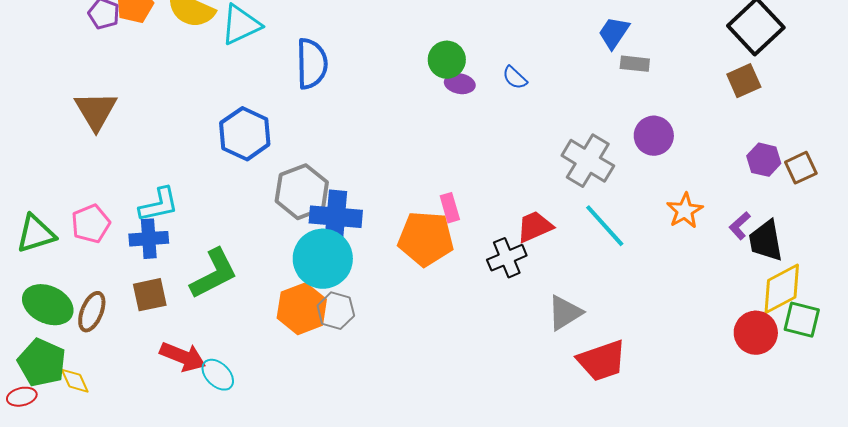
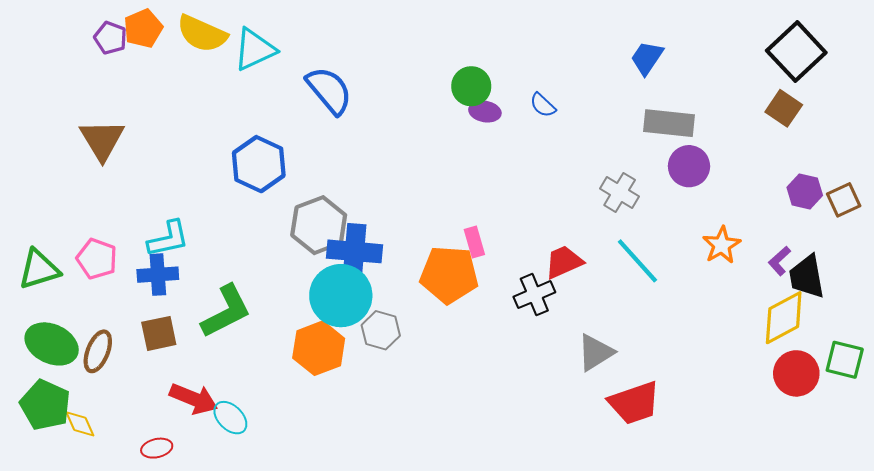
blue semicircle: (312, 64) -> (329, 90), turned -39
gray rectangle: (635, 64) -> (669, 123), moved, size x1.6
brown square: (744, 81) -> (784, 108), turned -32
gray cross: (588, 161) -> (620, 192), size x0.7
pink pentagon: (91, 224) -> (97, 259), turned -30
yellow diamond: (782, 289) -> (784, 318), moved
gray hexagon: (336, 311) -> (381, 330), moved
red ellipse: (22, 397) -> (157, 448), moved

